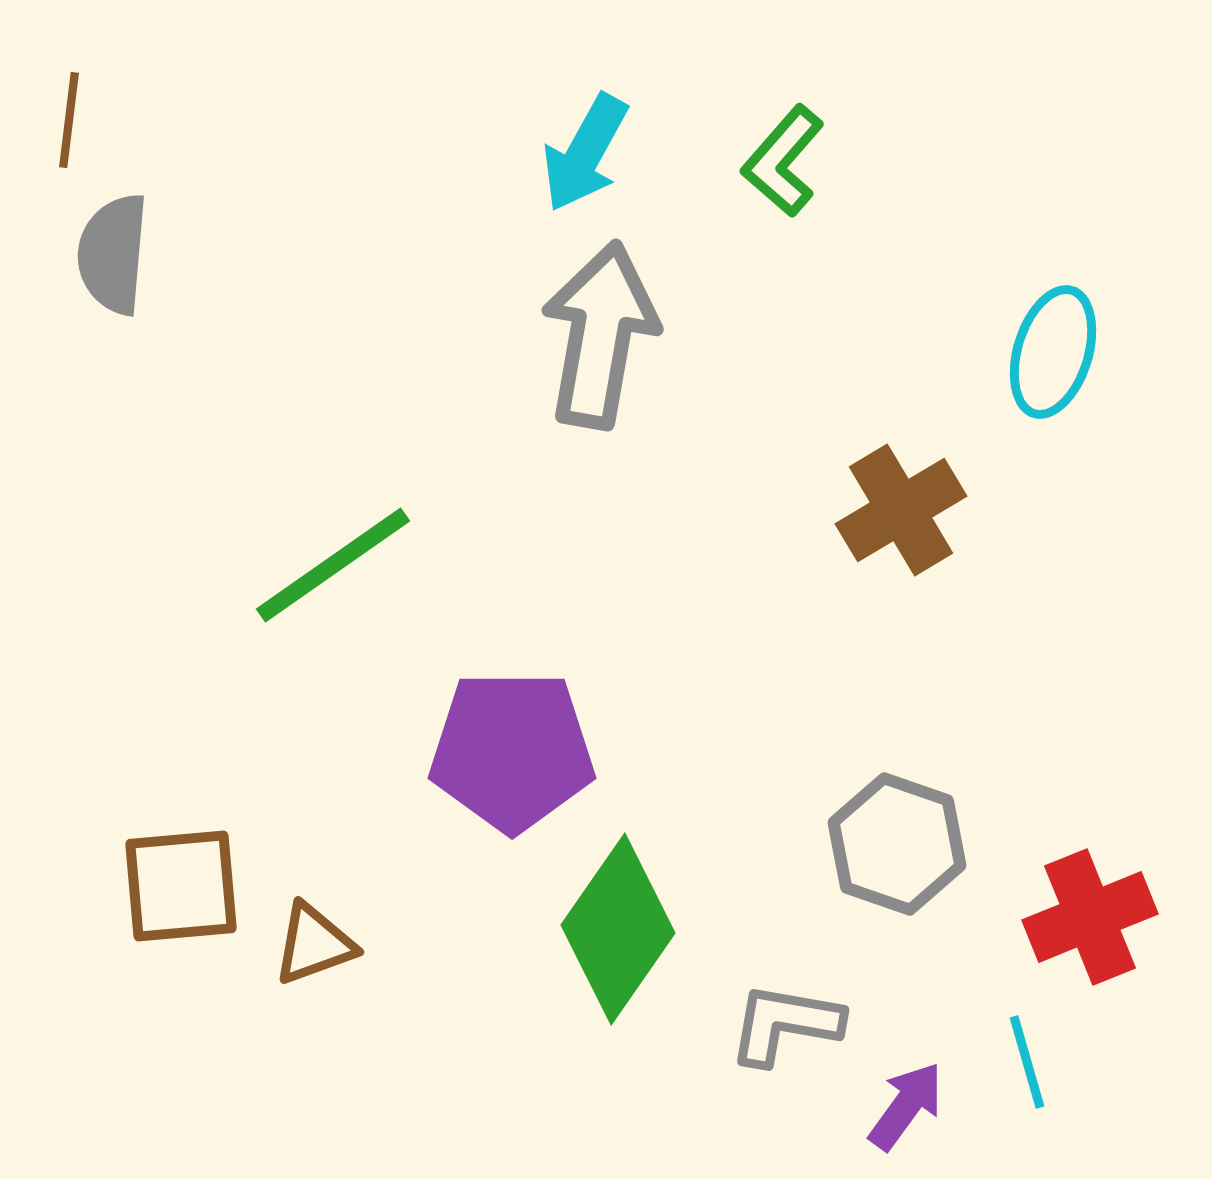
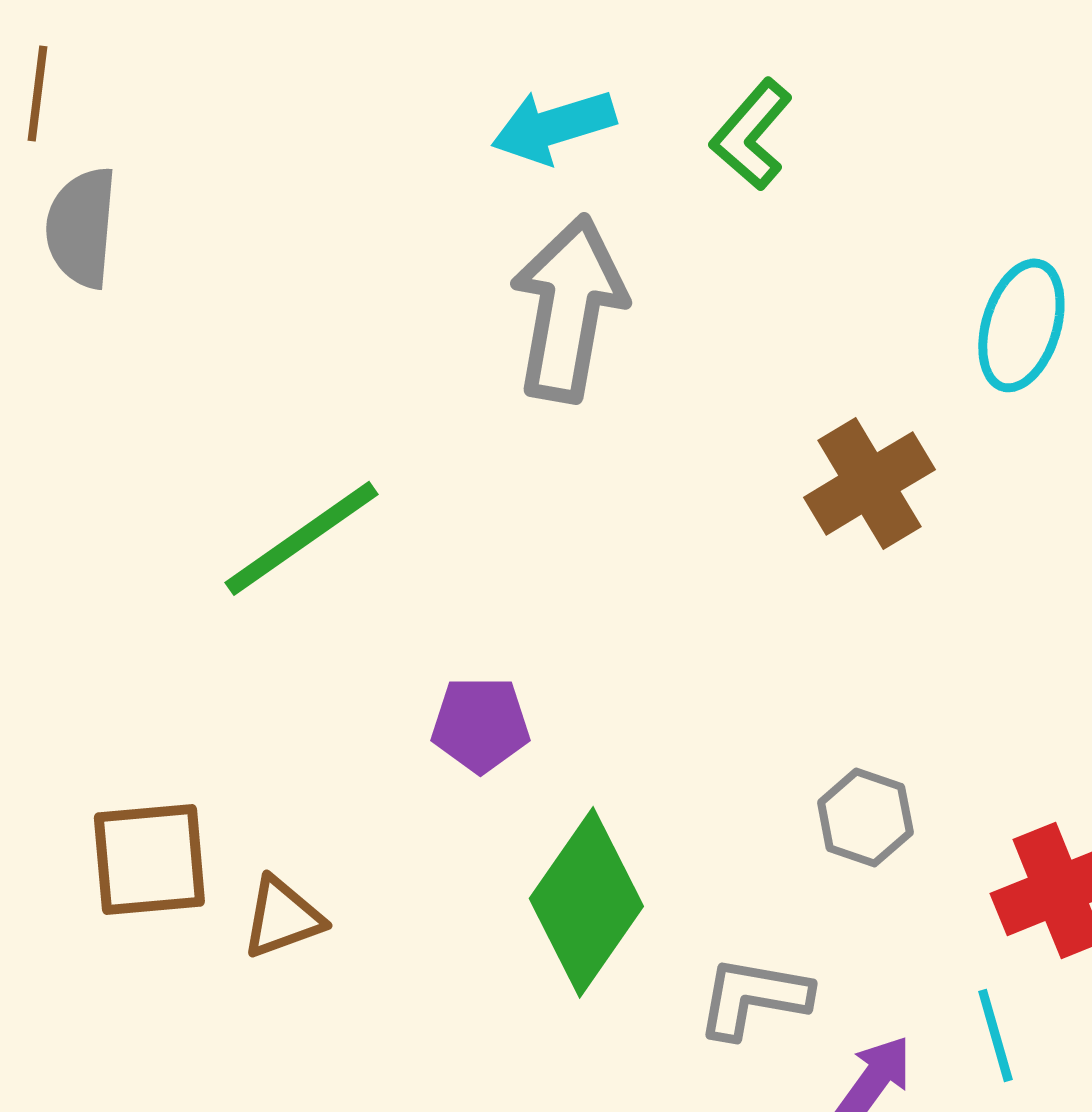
cyan arrow: (585, 153) -> (553, 126), turned 44
purple pentagon: (512, 751) -> (480, 724), size x0.6
gray hexagon: (897, 844) -> (865, 817), size x0.7

